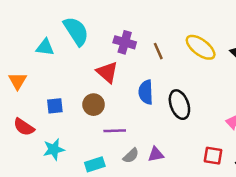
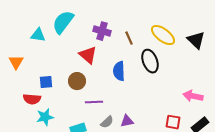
cyan semicircle: (76, 31) -> (63, 22), turned -110
black ellipse: (179, 105) -> (150, 61), moved
red semicircle: (24, 127) -> (32, 99), moved, turned -30

